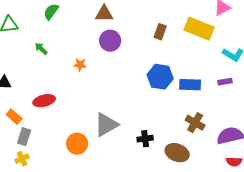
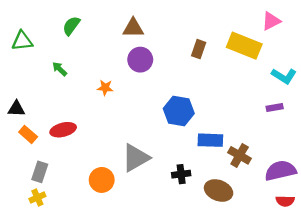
blue hexagon: (160, 77) -> (179, 111), moved
blue rectangle: (190, 85) -> (210, 140), moved
orange rectangle: (14, 117) -> (28, 134), moved

